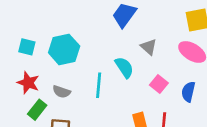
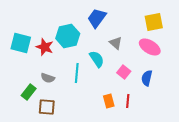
cyan square: (27, 47) -> (21, 43), size x1.5
cyan hexagon: (64, 49) -> (68, 36), moved
red star: (28, 83) -> (45, 47), moved

